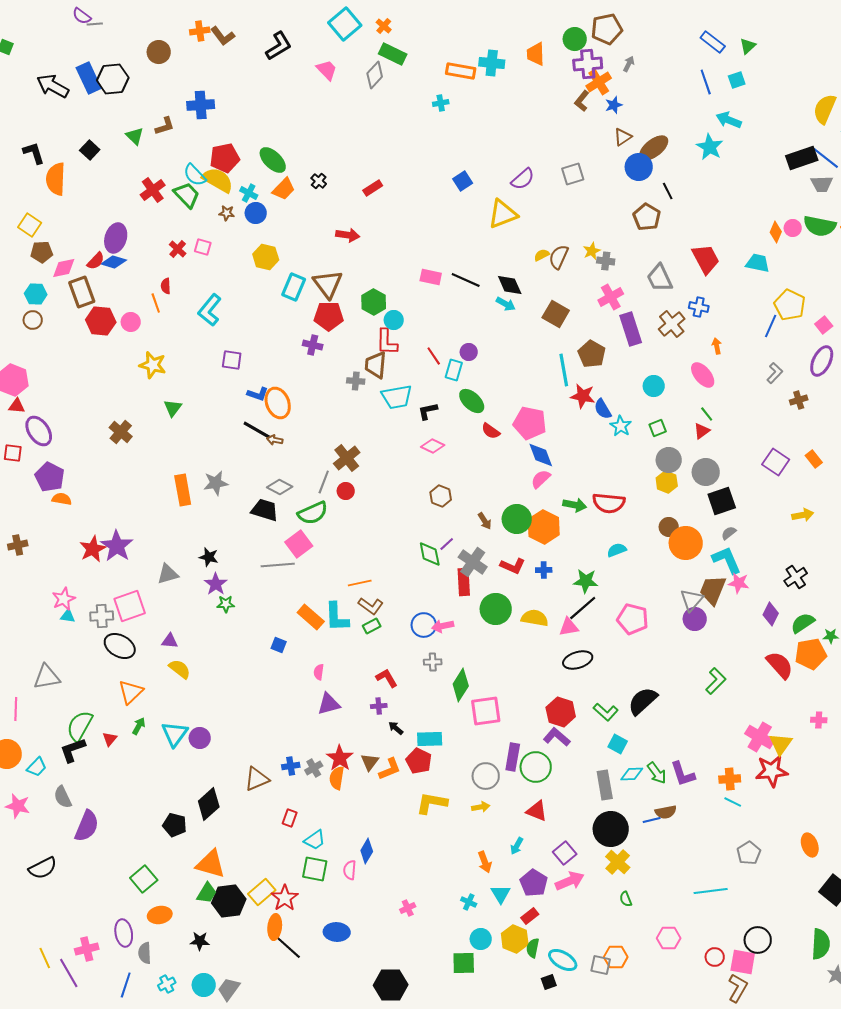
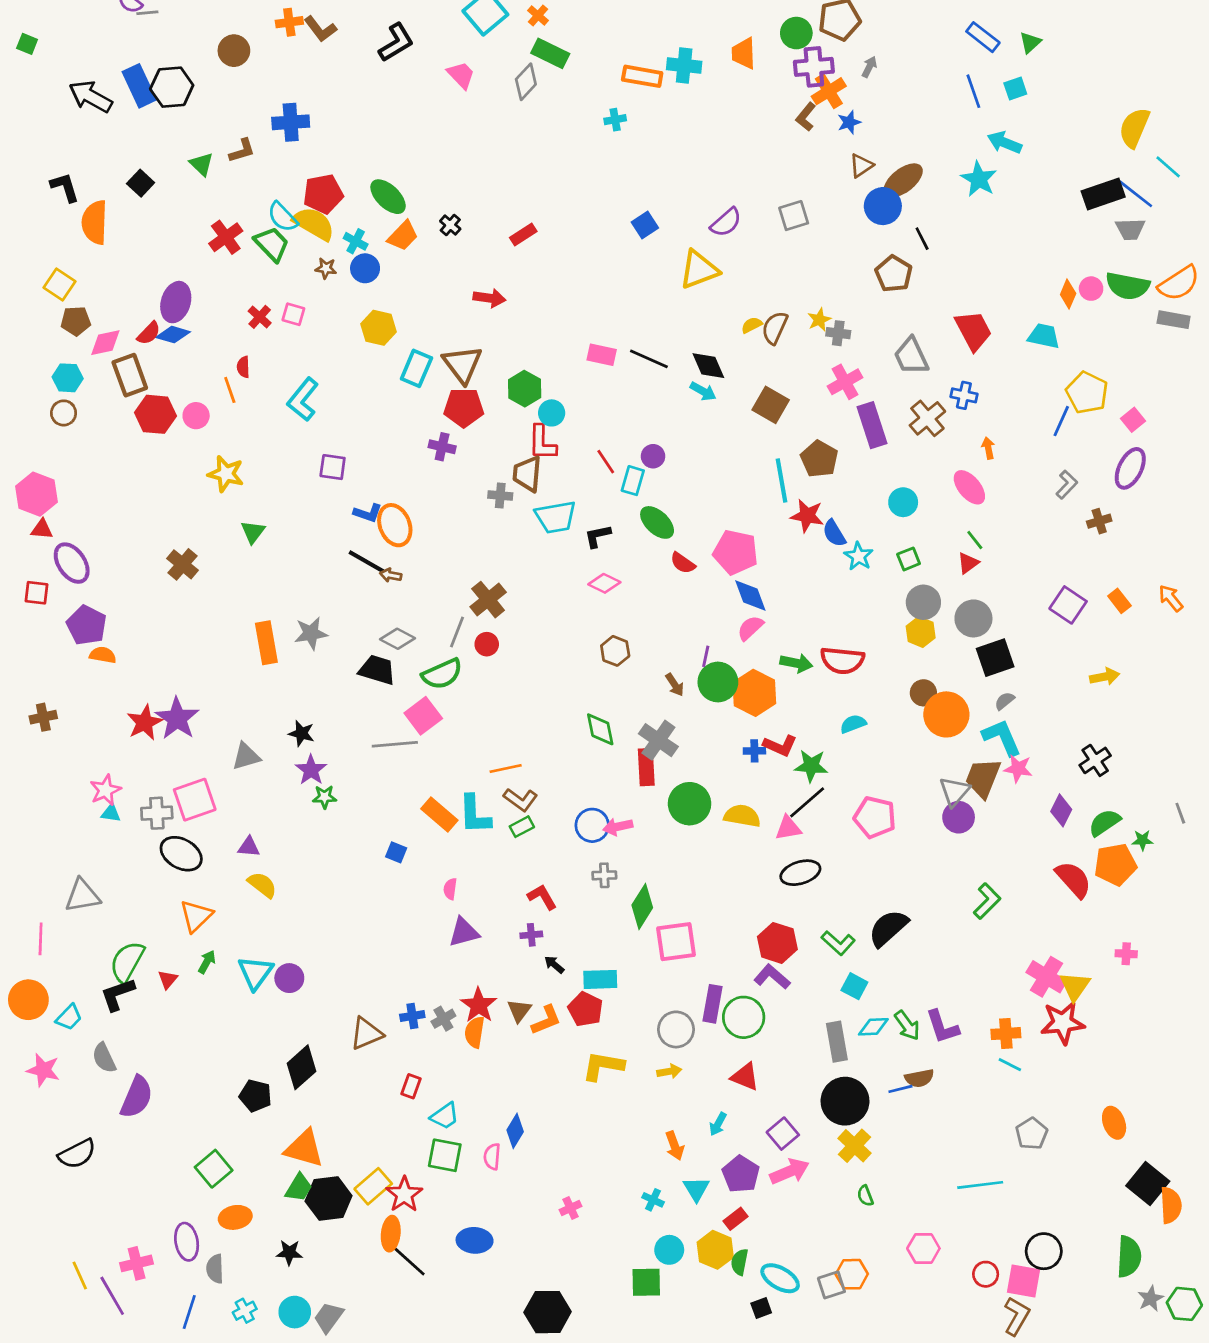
purple line: (447, 544) -> (706, 656), moved, turned -35
red L-shape: (513, 566) -> (780, 746), moved
gray square: (601, 965) -> (831, 1285), turned -30

